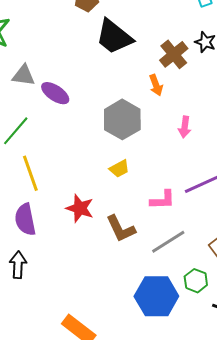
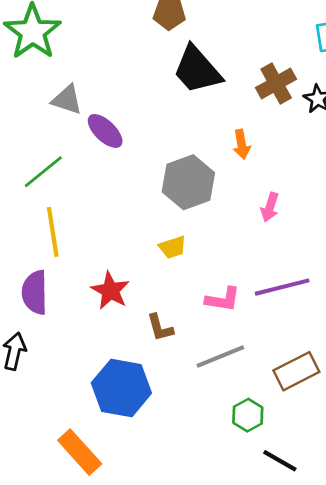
brown cross: (174, 54) -> (276, 83), moved
brown L-shape: (121, 229) -> (160, 328), size x0.7
blue hexagon: (156, 296) -> (121, 388), moved

